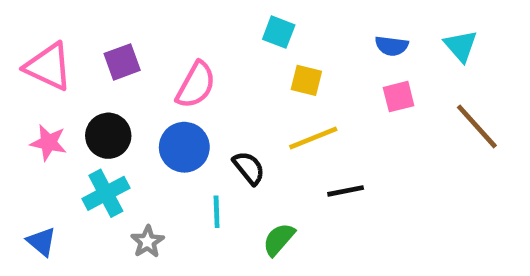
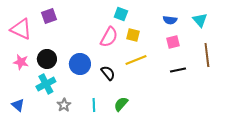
purple square: (122, 62) -> (49, 16), moved
pink semicircle: (196, 85) -> (109, 37), moved
brown line: (477, 126) -> (207, 55), turned 35
black line: (346, 191) -> (178, 70), moved
cyan line: (217, 212) -> (94, 105), moved

